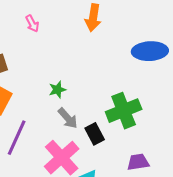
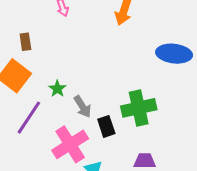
green star: (57, 90) -> (57, 89), moved, turned -30

